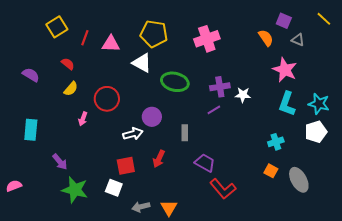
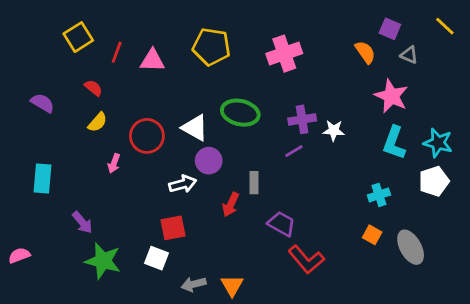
white triangle: (142, 63) -> (195, 128), moved
red arrow: (159, 159) -> (231, 205), moved

